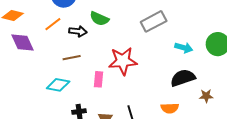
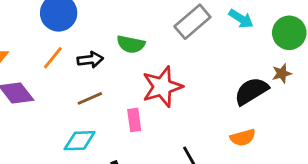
green semicircle: (99, 19) -> (131, 44), moved
cyan arrow: (184, 48) -> (241, 19), moved, turned 30
brown star: (206, 96) -> (282, 73), moved

